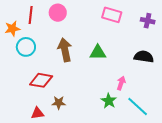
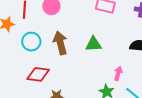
cyan circle: (26, 47) -> (31, 42), moved

